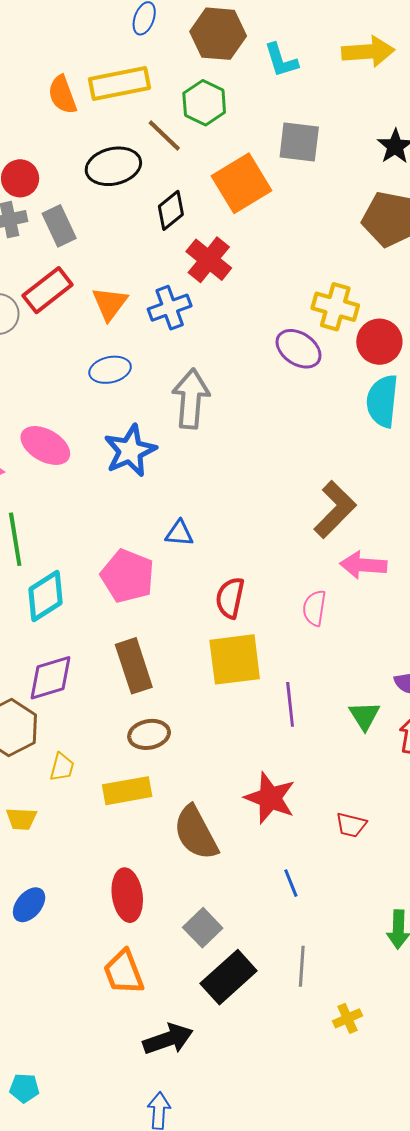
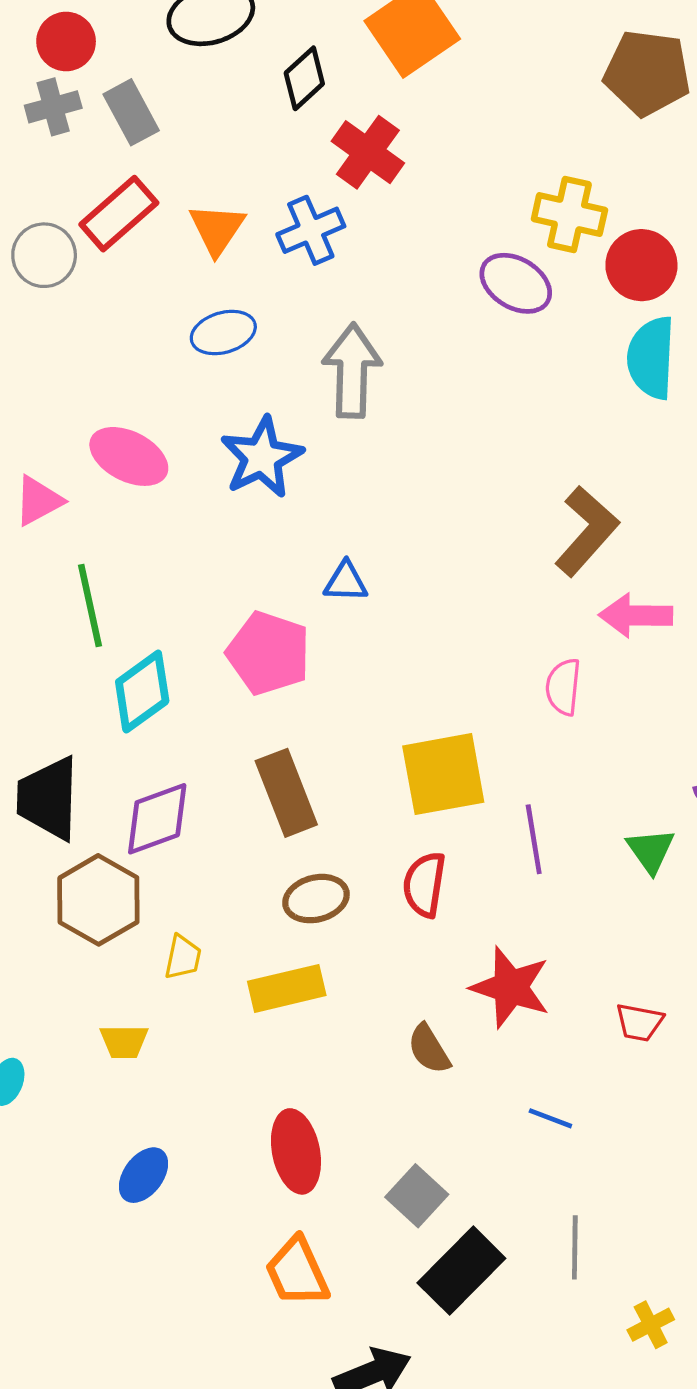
red semicircle: (230, 598) -> (424, 885), moved
brown semicircle: (196, 833) -> (429, 1049), moved, size x0.6
blue line: (291, 883) -> (550, 1118), turned -44

